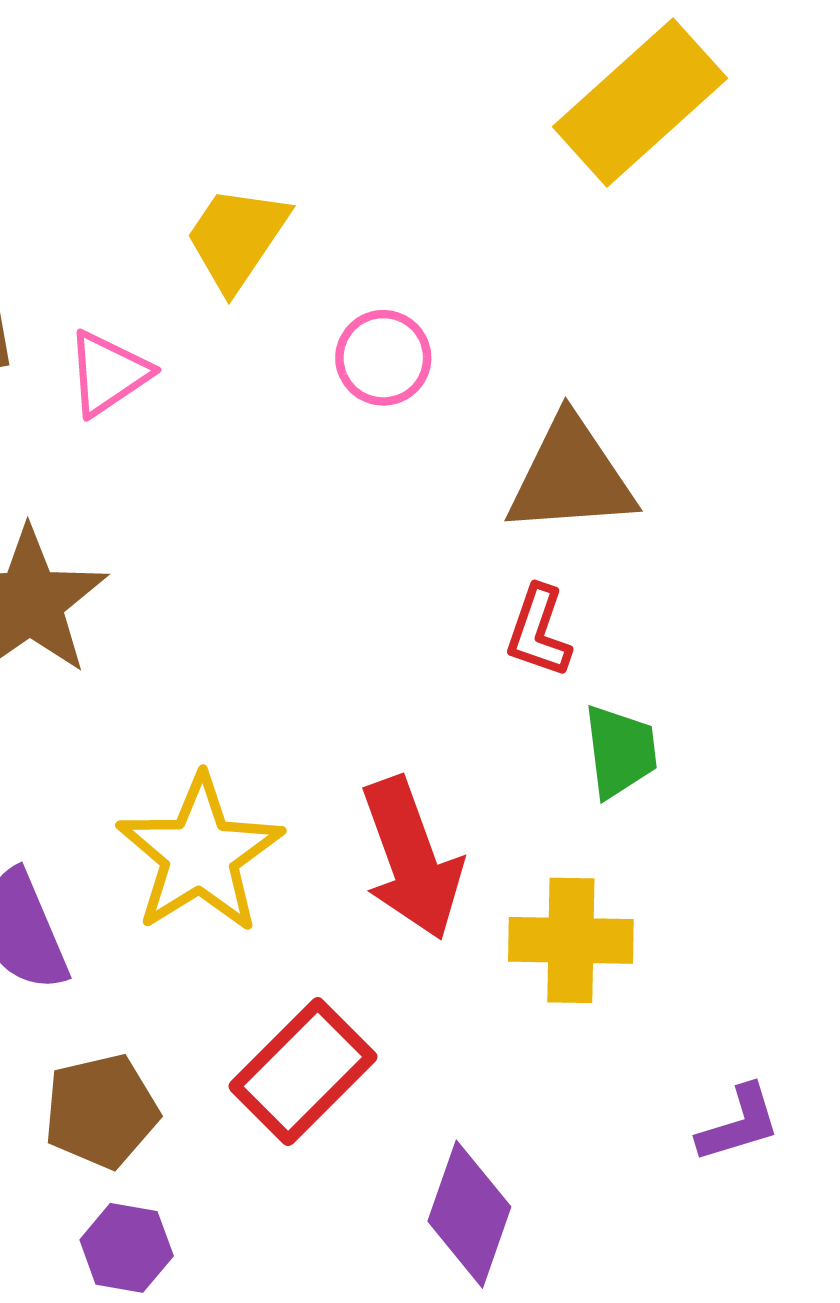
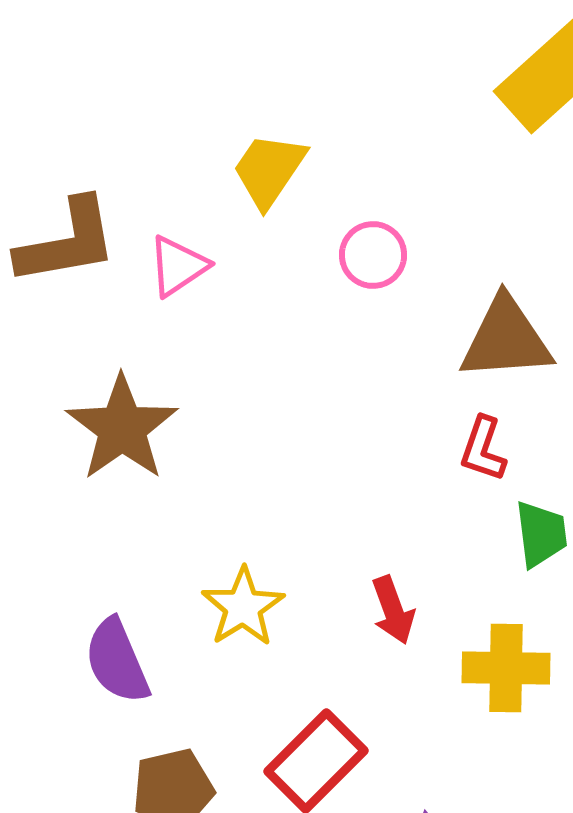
yellow star: (200, 854) -> (243, 607), size x0.7
red arrow: (412, 859) -> (393, 610), size x0.6

